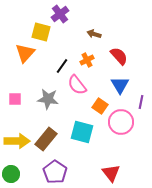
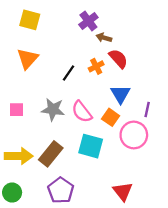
purple cross: (60, 14) -> (88, 21), moved
yellow square: (41, 32) -> (30, 20), moved
red semicircle: (119, 56) -> (118, 59), moved
pink semicircle: (77, 85) -> (82, 112), moved
blue triangle: (120, 85) -> (121, 94), moved
purple line: (141, 102) -> (147, 110), moved

